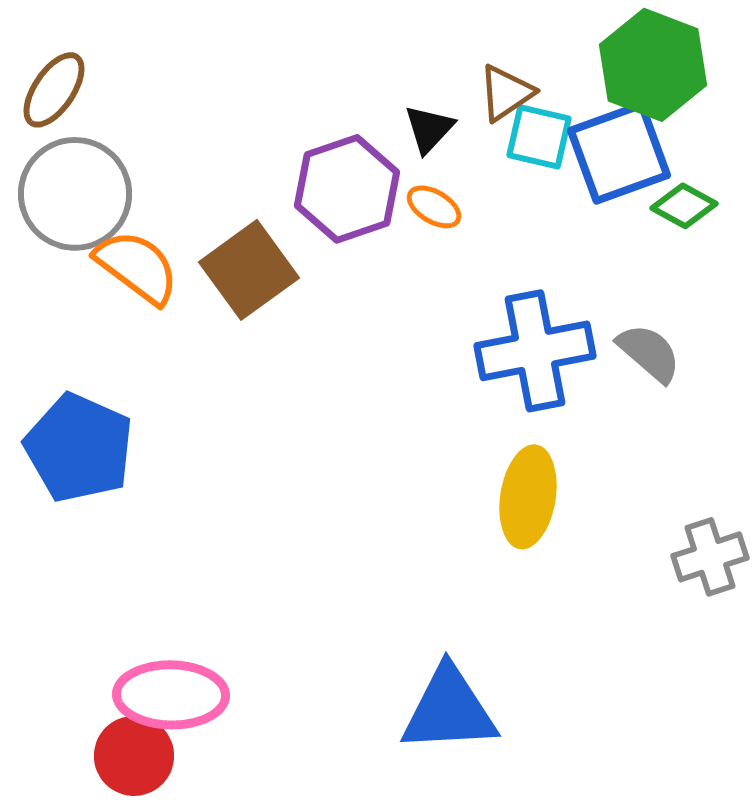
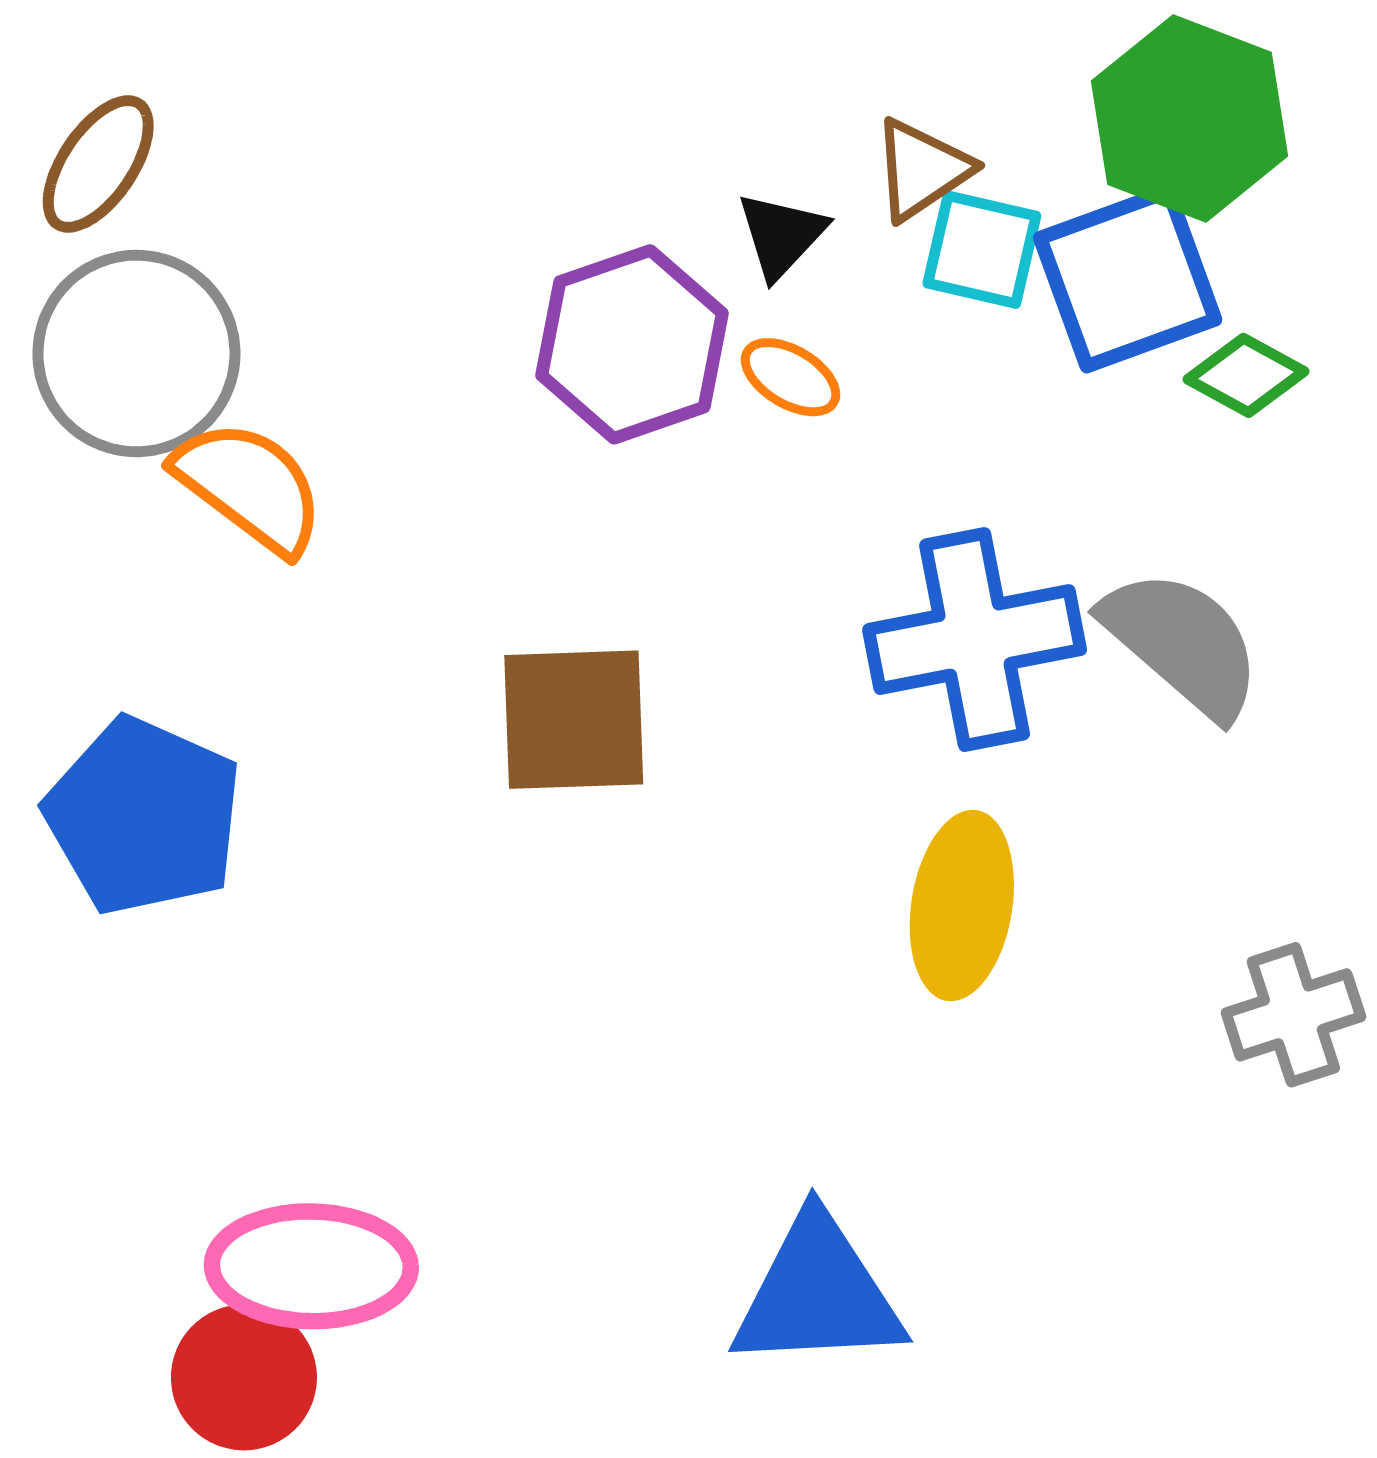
brown square: (249, 270) -> (574, 720), moved, turned 34
gray semicircle: (649, 353) -> (1182, 643), size x1.4

